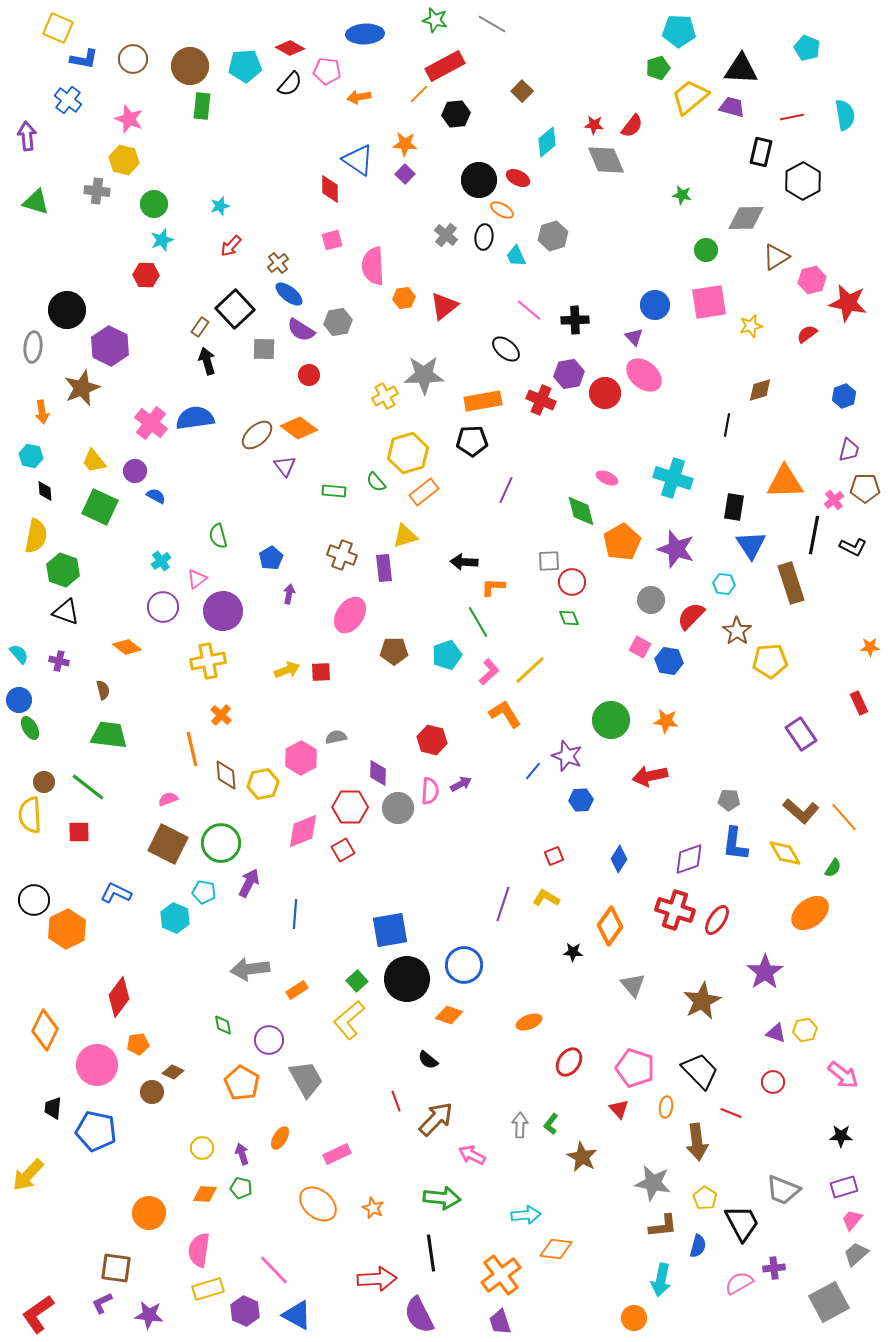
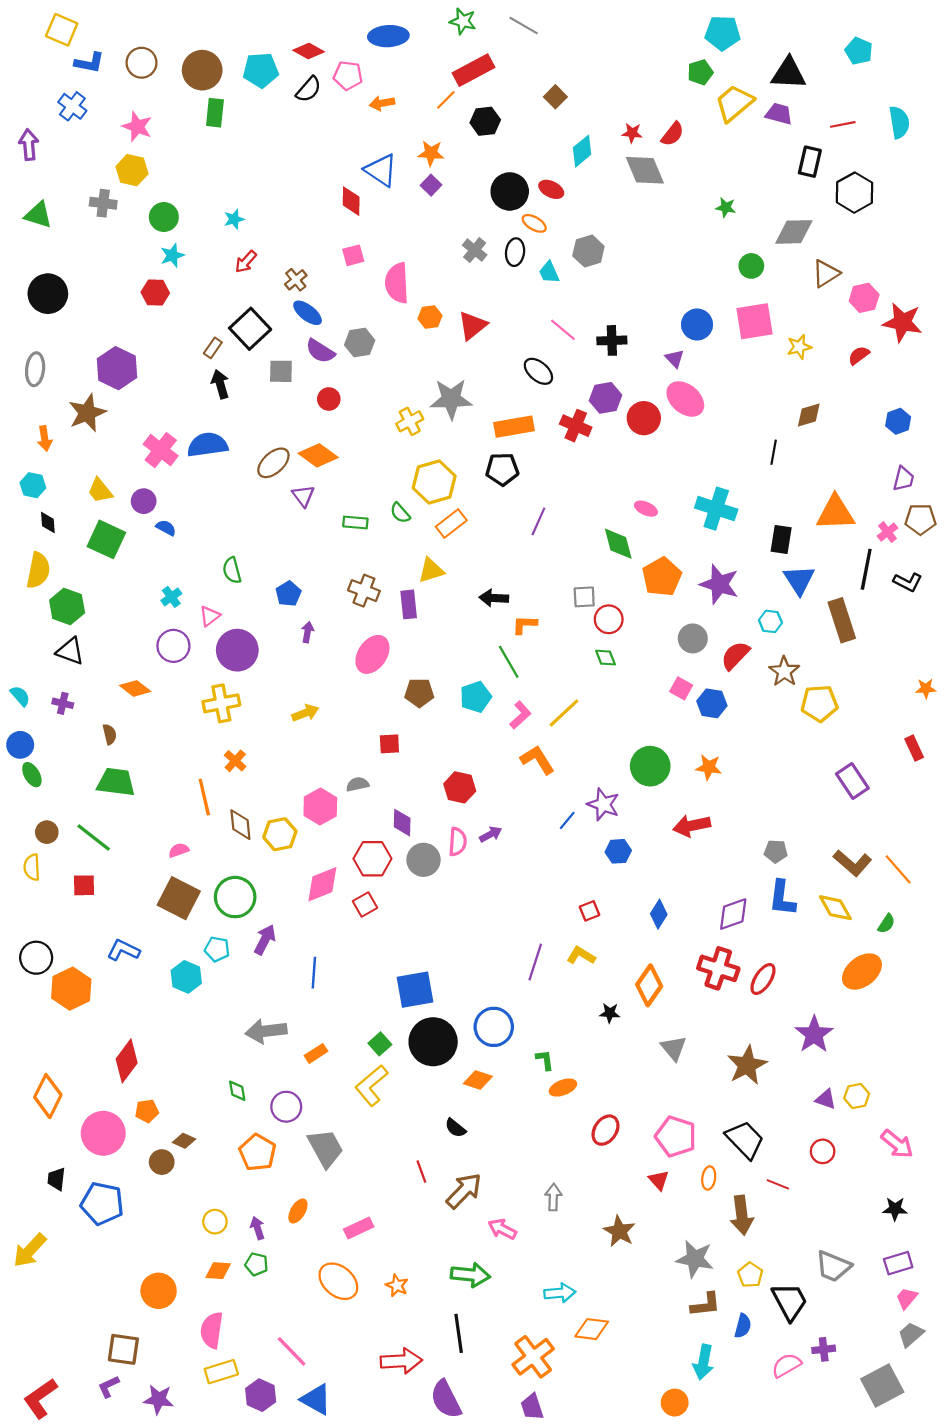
black circle: (67, 310) -> (48, 294), moved
red square: (321, 672) -> (389, 744), moved
yellow semicircle: (30, 815) -> (32, 867), size x0.7
green L-shape: (551, 1124) -> (545, 1060), moved, turned 135

